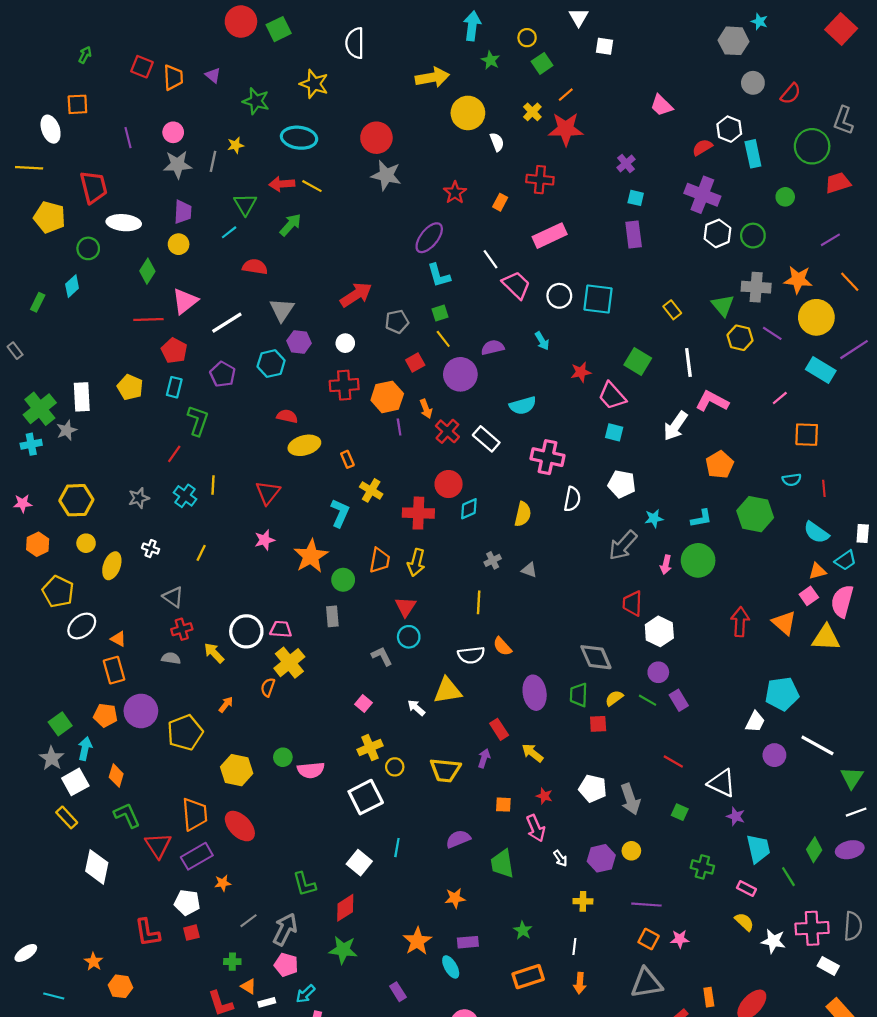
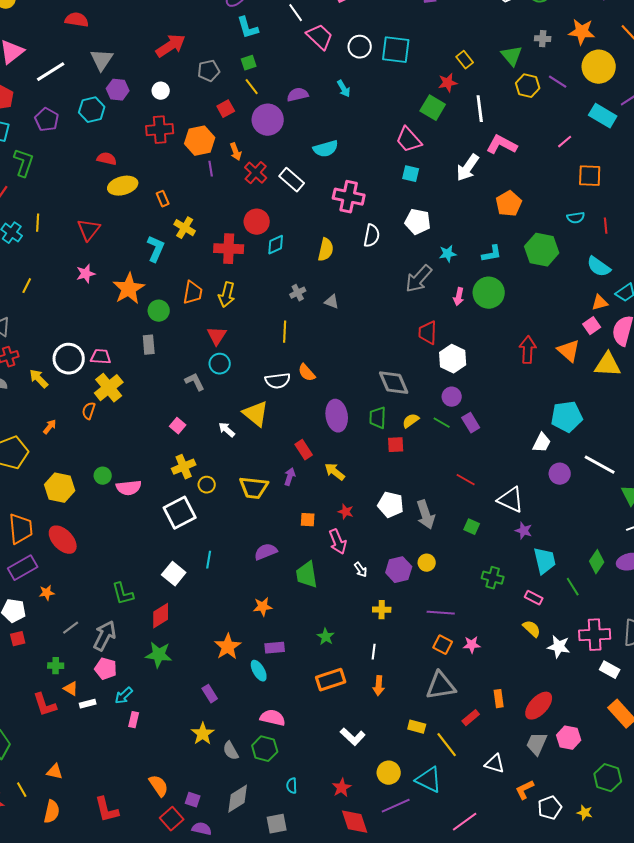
gray cross: (756, 287) -> (543, 39), size x0.6
red star: (581, 372) -> (448, 83), moved
yellow triangle: (447, 691) -> (256, 414), turned 48

